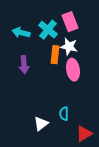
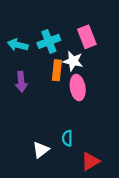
pink rectangle: (70, 22) -> (87, 37), moved
cyan cross: (48, 30) -> (49, 41), turned 30

